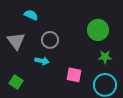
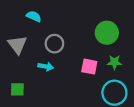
pink square: (74, 75) -> (89, 67), moved
green square: (16, 82) -> (17, 89), turned -32

